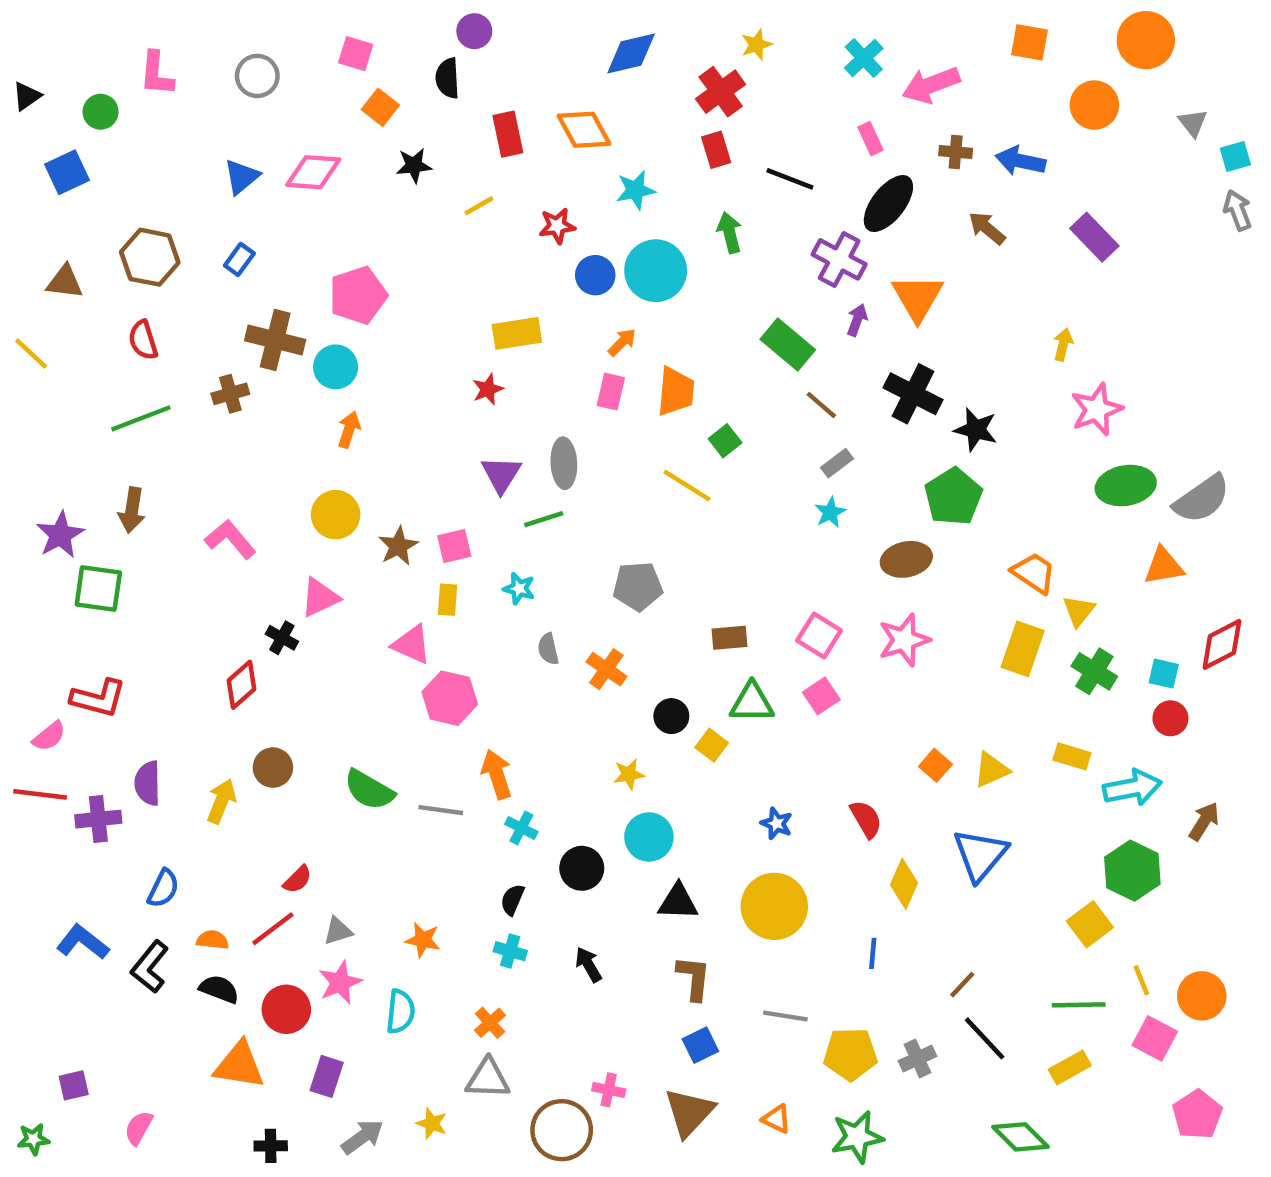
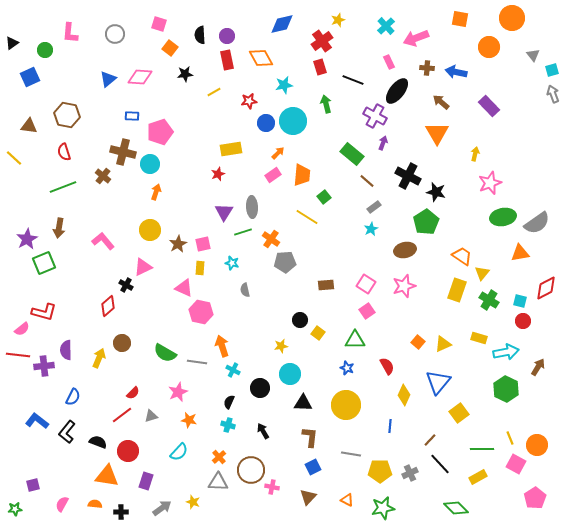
purple circle: (474, 31) -> (227, 36), moved
blue rectangle: (239, 259) -> (132, 116), moved, turned 56
orange triangle: (918, 298) -> (437, 133), moved
pink rectangle: (611, 392) -> (273, 175), turned 42
brown cross: (230, 394) -> (103, 176), turned -35
green square: (98, 588) -> (44, 263), turned -30
orange cross: (606, 669) -> (271, 239), moved
green triangle: (752, 703) -> (355, 340), moved
yellow square: (1090, 924) -> (459, 413), moved
orange semicircle: (212, 940) -> (95, 504), moved
pink star: (340, 982) -> (178, 392), moved
cyan semicircle: (400, 1012) -> (179, 452), turned 36
brown triangle: (689, 1112) -> (308, 497), size x0.7
brown circle: (562, 1130) -> (251, 470), moved

